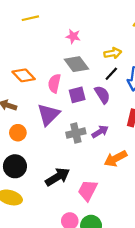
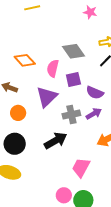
pink star: (73, 36) -> (90, 12), moved
purple semicircle: (102, 95) -> (95, 93), moved, turned 144
black arrow: (57, 177) -> (56, 141), moved

